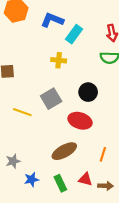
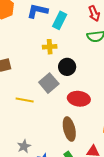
black circle: (88, 92) -> (67, 67), moved
brown ellipse: (64, 151) -> (69, 129), turned -65

